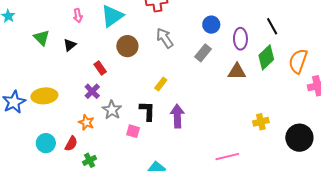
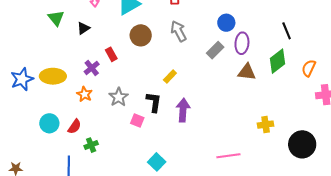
purple ellipse: (240, 39) -> (242, 43), moved
orange semicircle: (298, 61) -> (309, 68), size x0.7
purple cross: (92, 91) -> (92, 68), moved
orange star: (86, 122) -> (84, 94), moved

